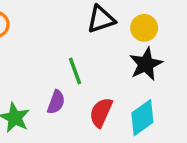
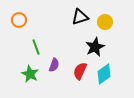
black star: (146, 64) -> (95, 47), moved
green line: (75, 71) -> (36, 47), moved

